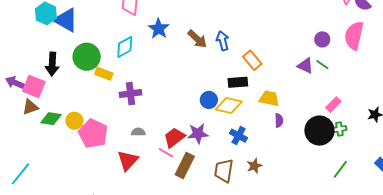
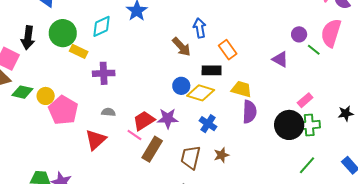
brown arrow: (197, 39) -> (181, 47), moved
green line: (322, 65) -> (314, 50), moved
purple semicircle: (279, 120) -> (250, 112), size x1.6
green cross: (339, 129) -> (309, 125), size x1.5

